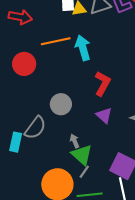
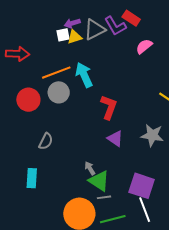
gray circle: (61, 104) -> (59, 92), moved
gray semicircle: (35, 128) -> (46, 141), moved, size x0.7
gray line: (84, 172) -> (104, 197), turned 56

